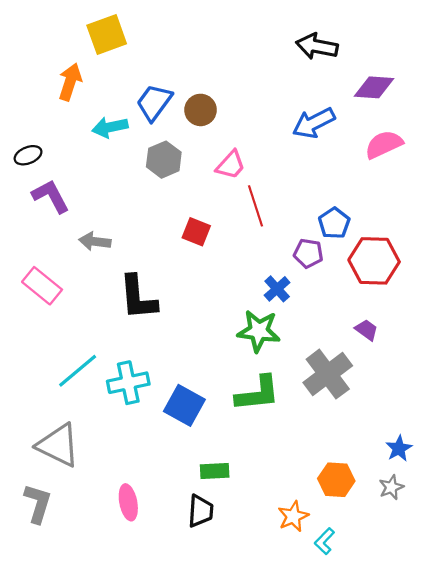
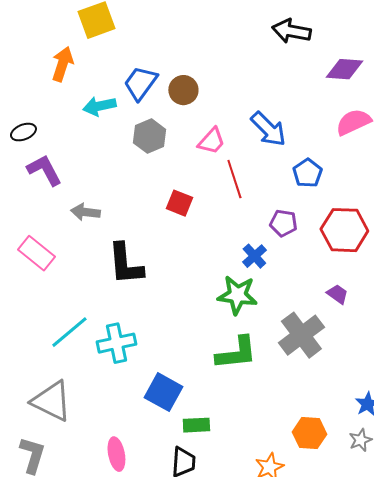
blue arrow: (314, 123) -> (268, 129), moved, turned -108
blue pentagon: (334, 223) -> (307, 173), moved
blue square: (184, 405) -> (163, 392), moved

